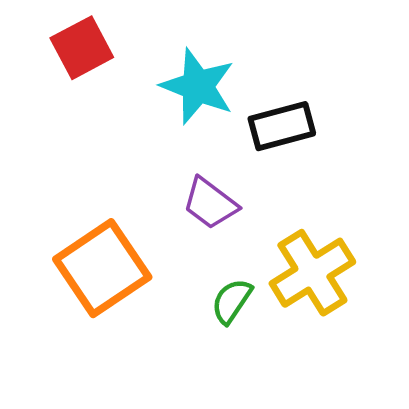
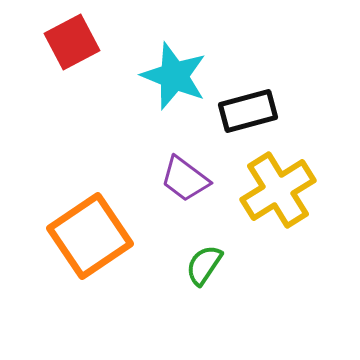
yellow cross: (312, 273) -> (278, 190), moved

